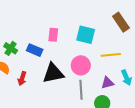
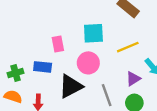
green cross: (11, 48) -> (16, 73), turned -32
pink circle: (81, 65) -> (88, 63), moved

